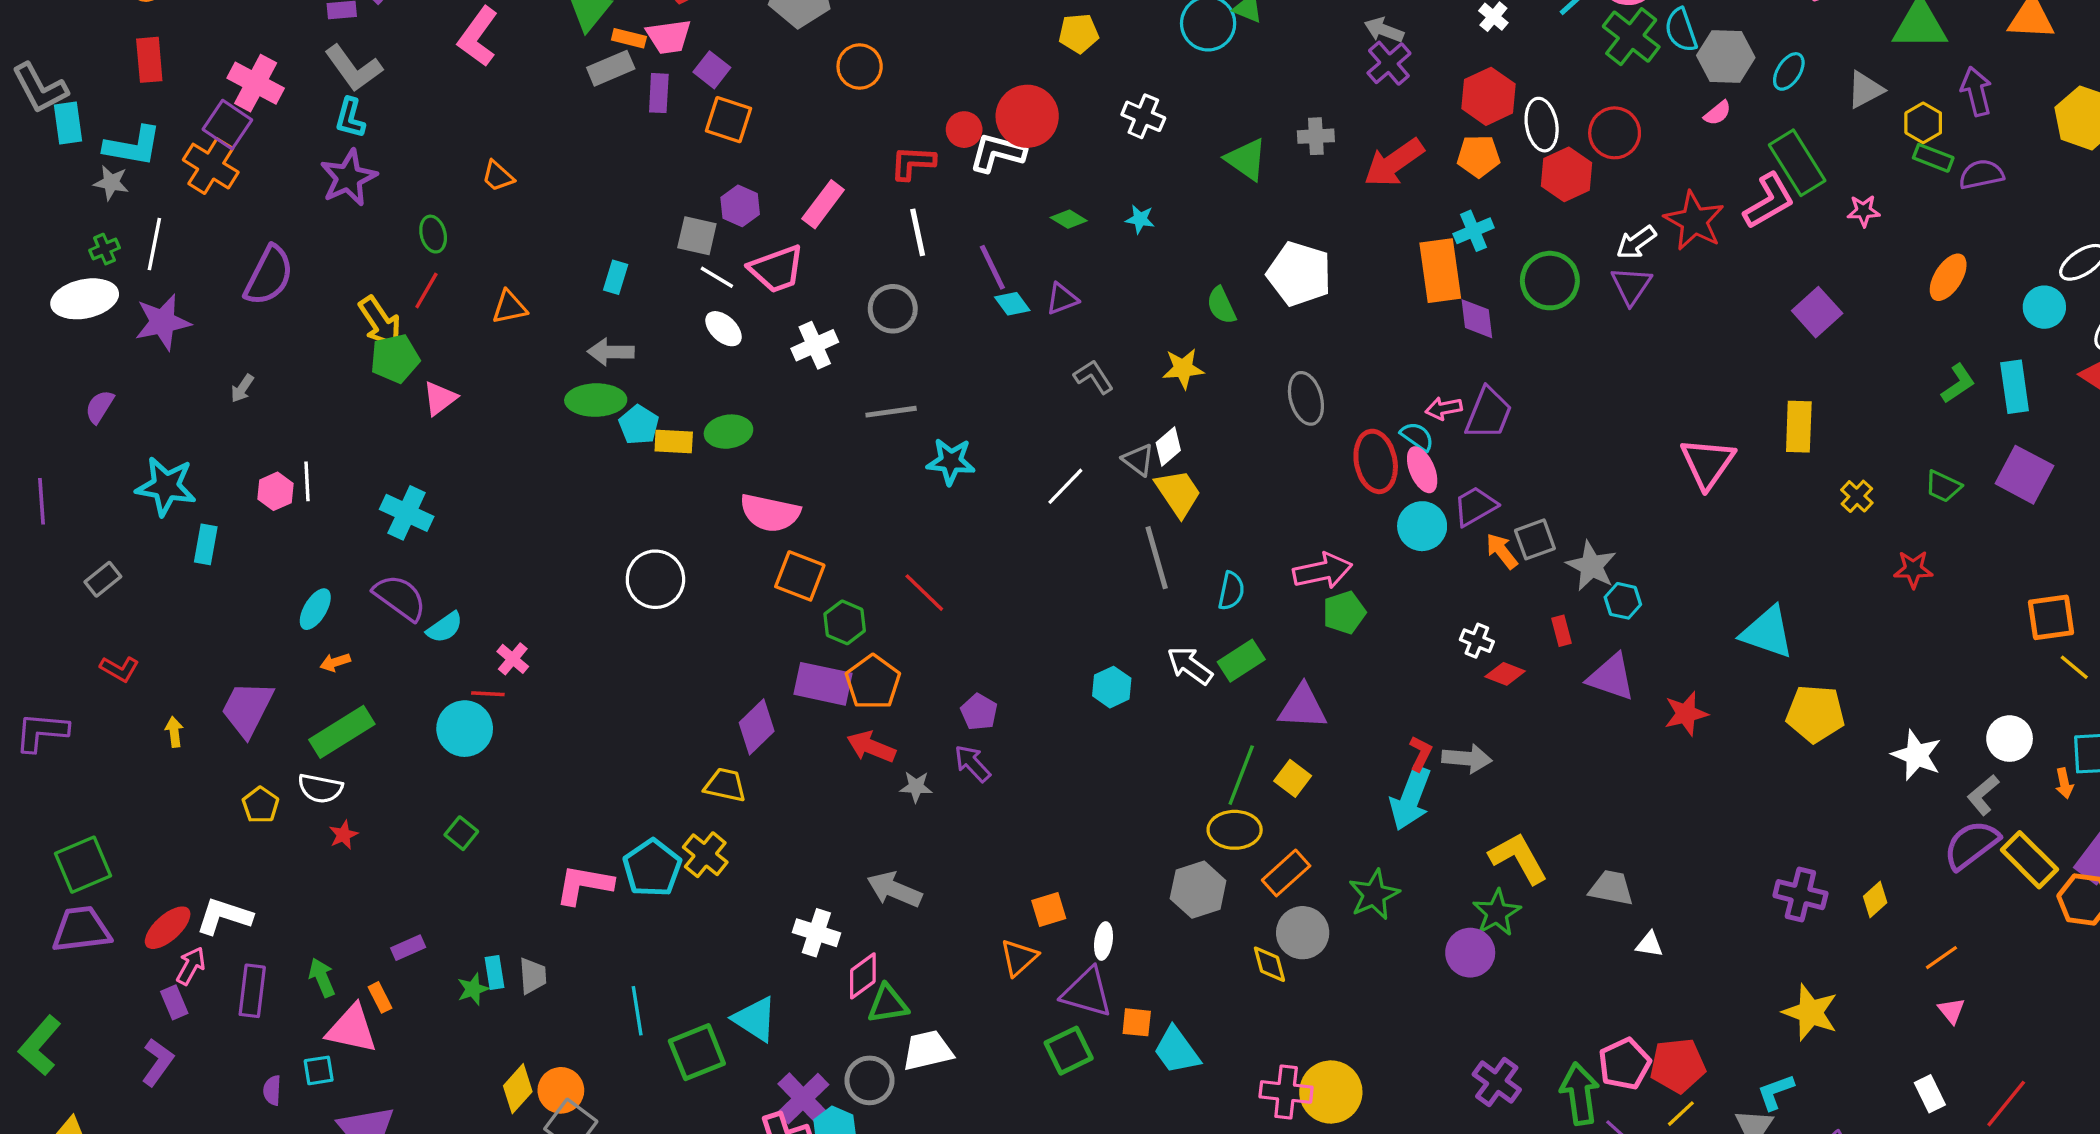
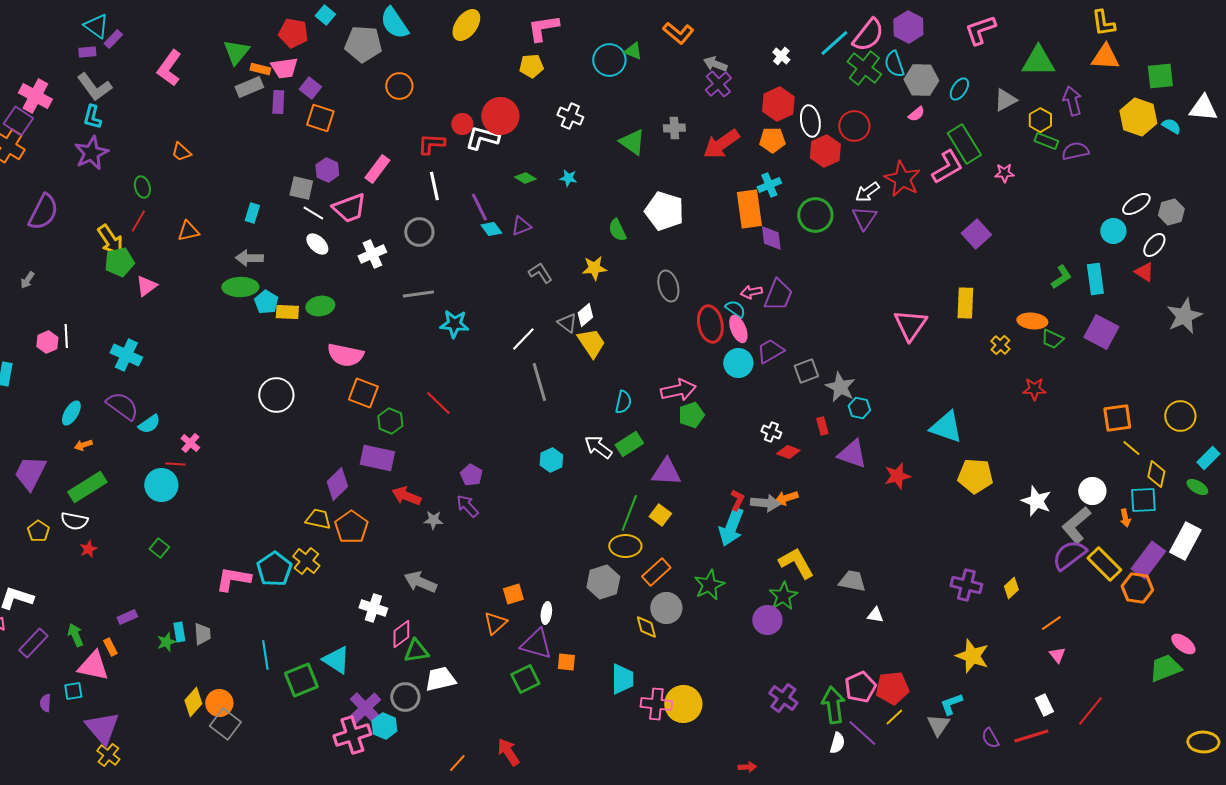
orange ellipse: (1948, 277) -> (1032, 321), moved, turned 64
orange arrow: (1502, 551) -> (786, 498), moved, turned -70
gray line: (1157, 558) -> (539, 382), moved
orange pentagon: (873, 682) -> (351, 527), moved
gray L-shape: (1983, 795) -> (1076, 525), size x1.5
purple rectangle: (252, 991) -> (33, 643), turned 36
cyan trapezoid: (1177, 1051) -> (622, 679), moved, turned -144

